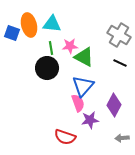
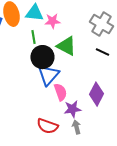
pink star: (70, 46) -> (52, 21), moved
black circle: (47, 68) -> (42, 57), moved
blue triangle: (83, 86) -> (48, 75), moved
gray arrow: (122, 138) -> (76, 127), moved, turned 80

